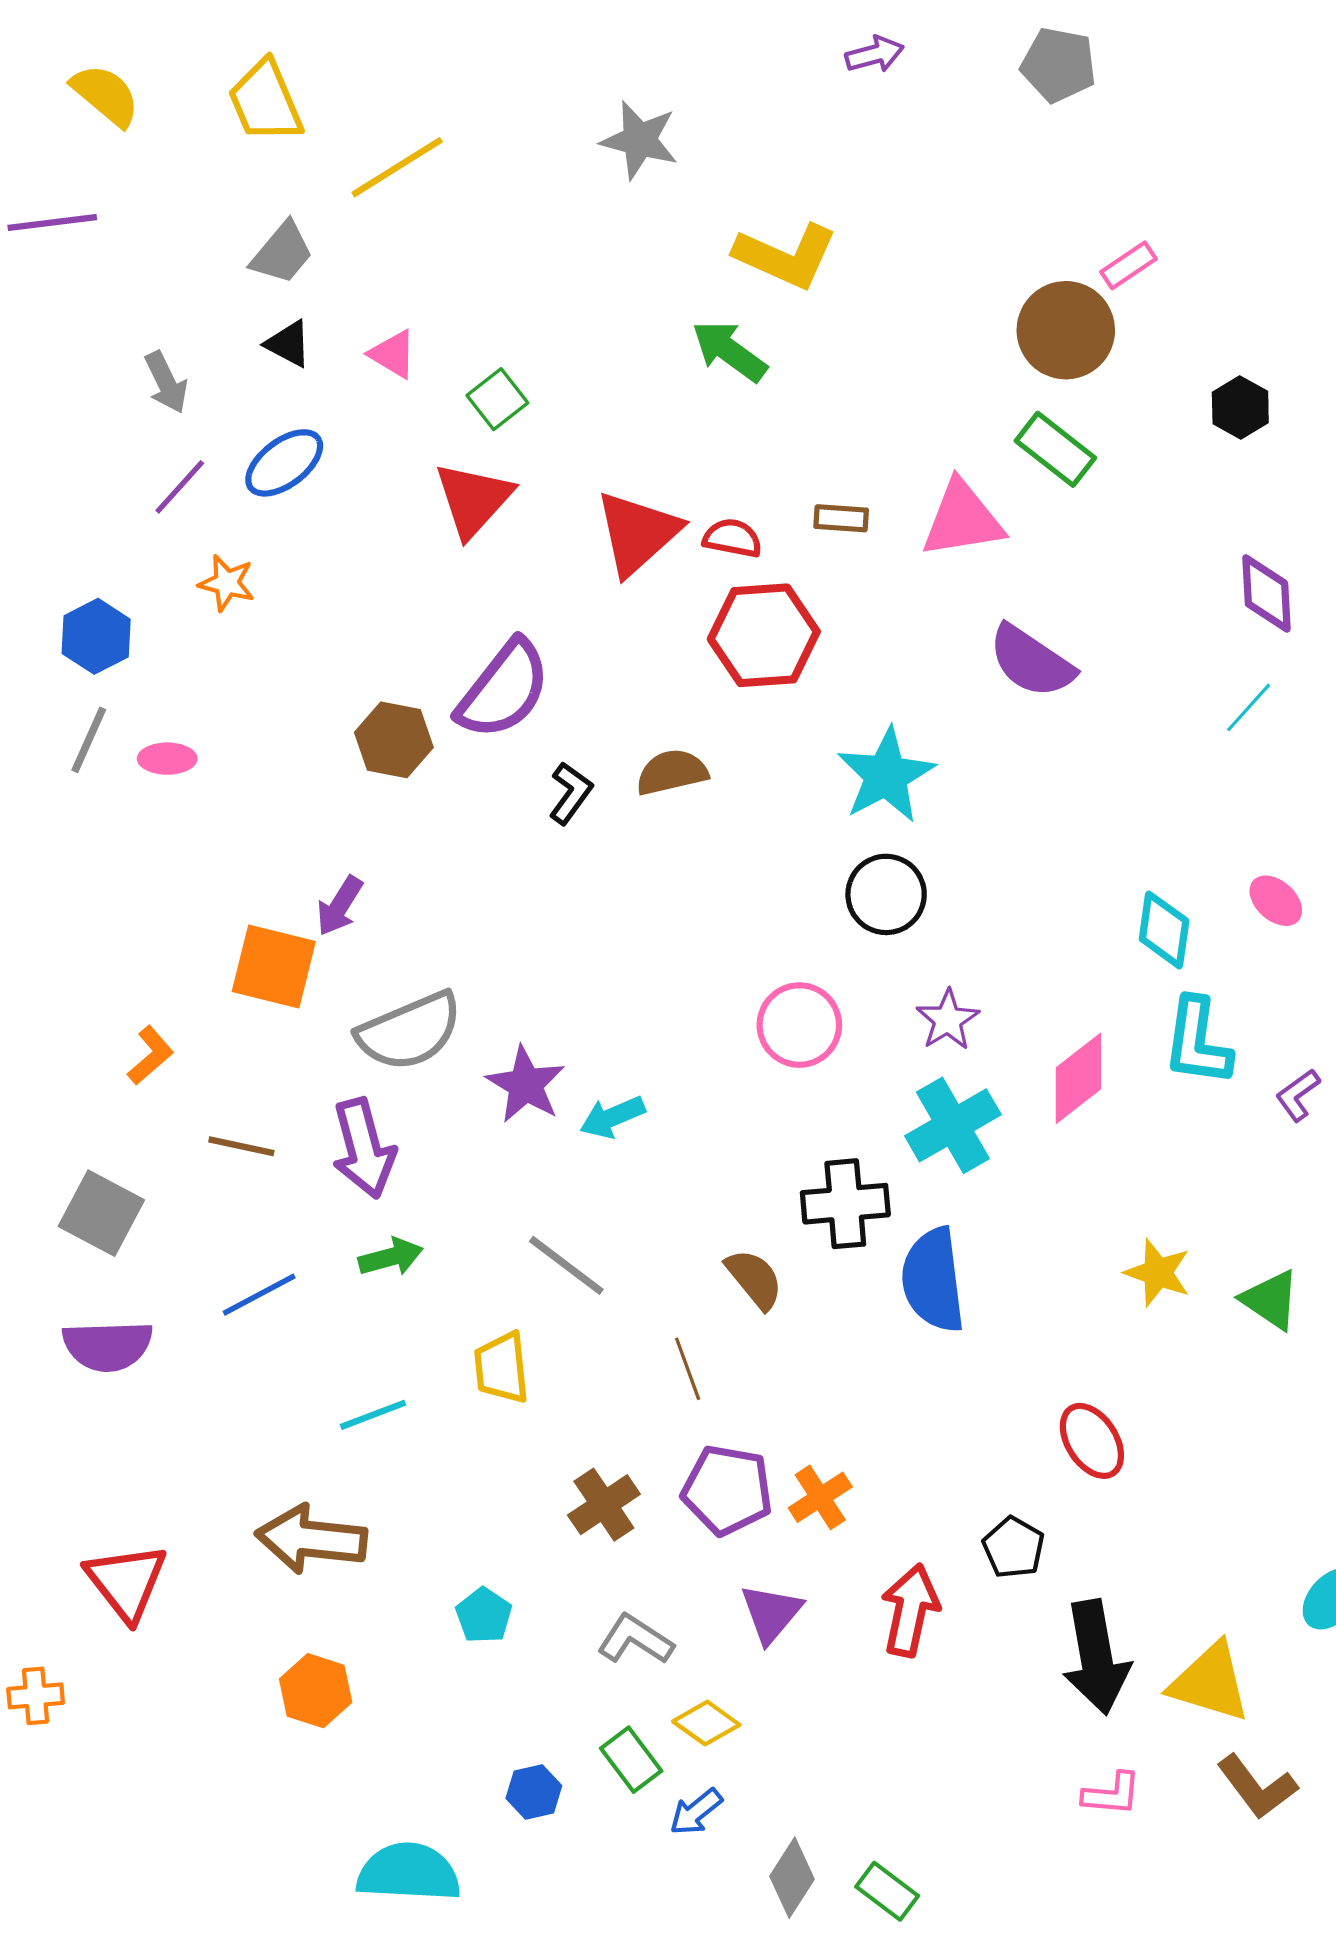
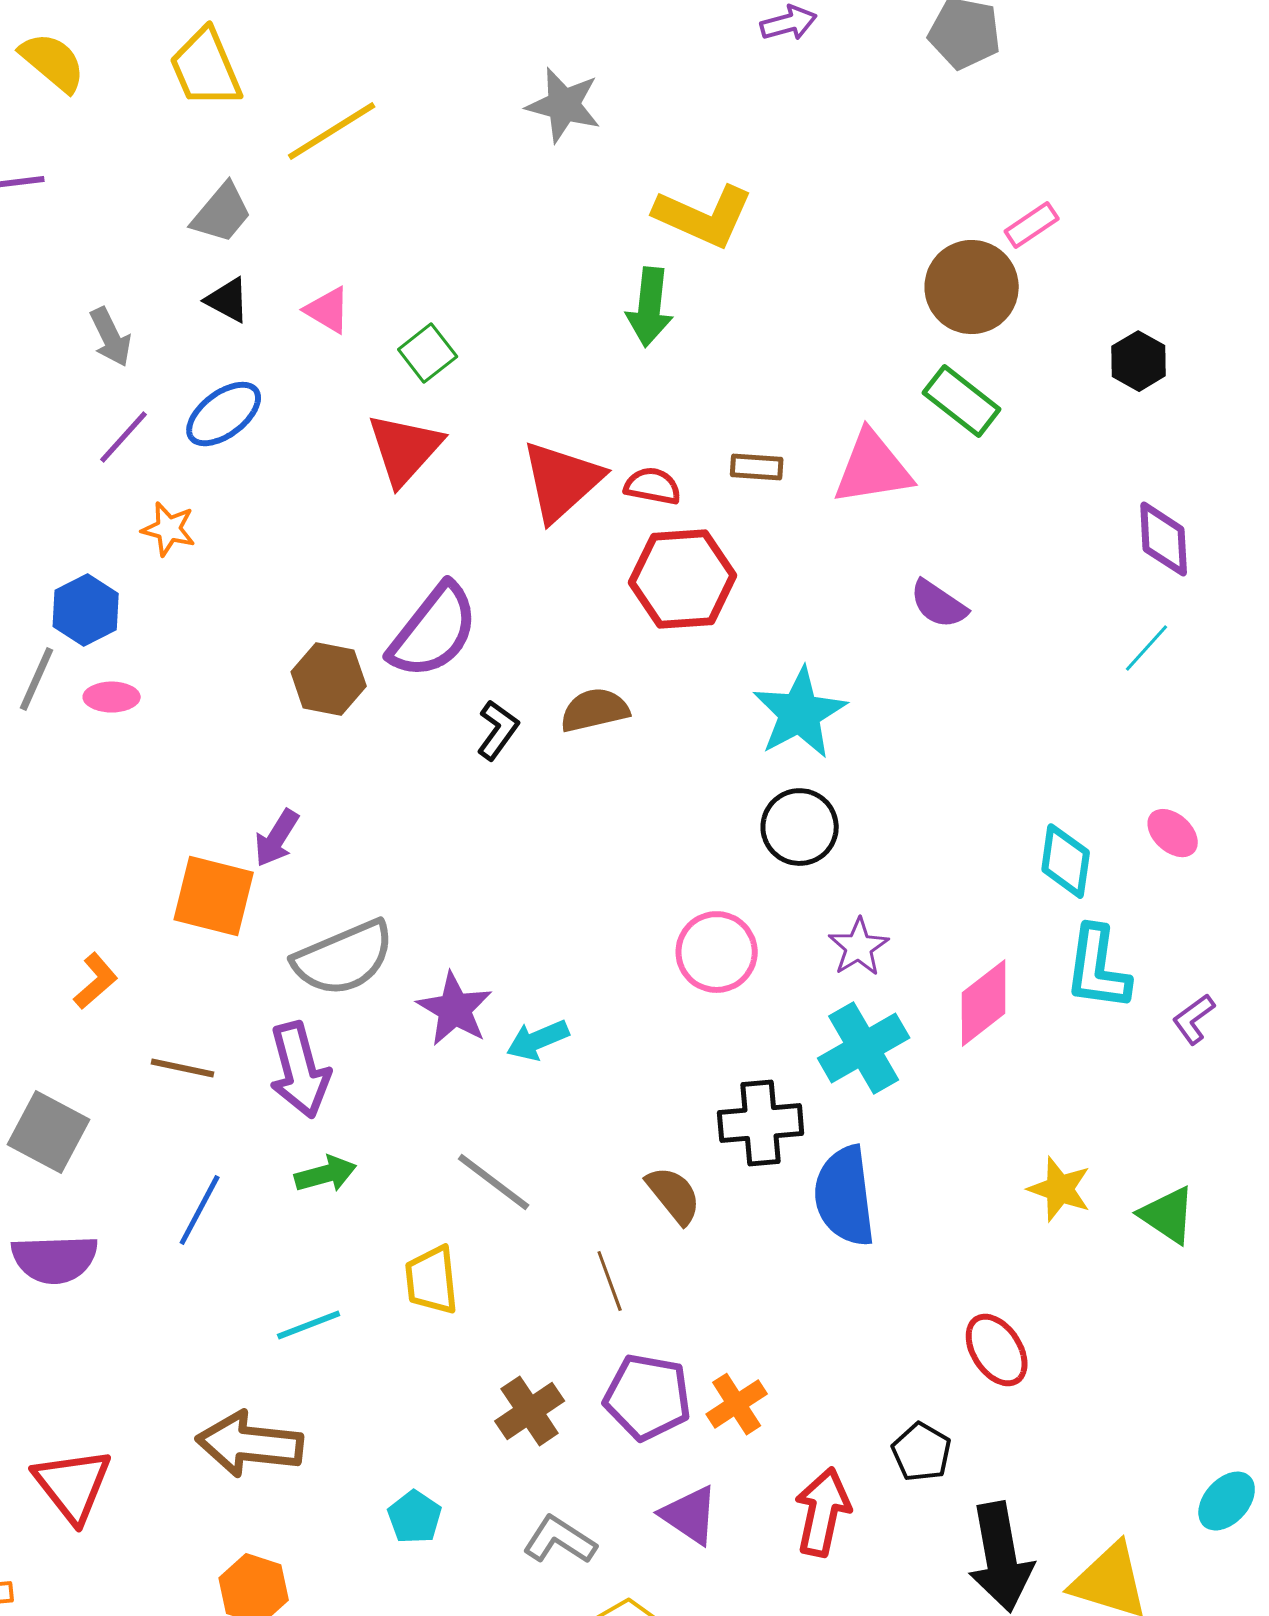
green arrow: (729, 351) -> (650, 307), turned -120
blue hexagon: (96, 636) -> (86, 610), moved
purple semicircle: (1031, 661) -> (939, 604), size x0.7
blue line: (259, 1295) -> (200, 1210), turned -34
purple triangle: (771, 1613) -> (690, 1515), turned -36

